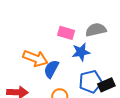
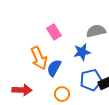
pink rectangle: (66, 33) -> (54, 32), moved, turned 42
orange arrow: (35, 58) -> (39, 58), turned 45

